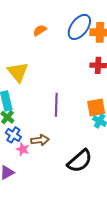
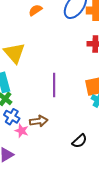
black semicircle: (80, 161) -> (80, 141), size x0.6

